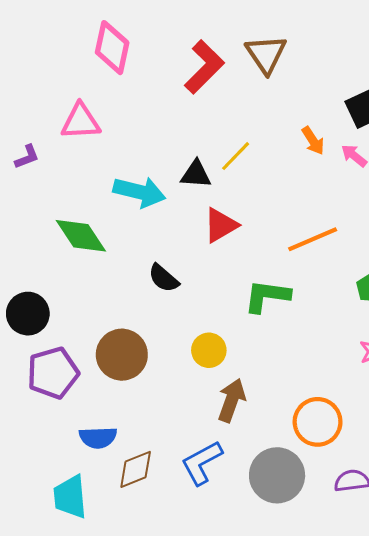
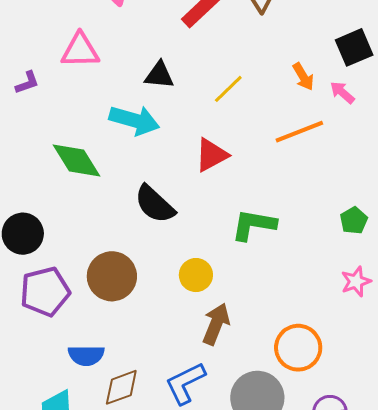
black triangle: (196, 174) -> (159, 75), moved
orange line: (313, 239) -> (299, 132), moved
black semicircle: (164, 278) -> (155, 204), size x1.4

